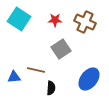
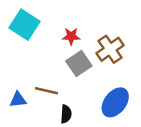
red star: (55, 20) -> (71, 36), moved
brown cross: (85, 22) -> (110, 49), moved, turned 30

